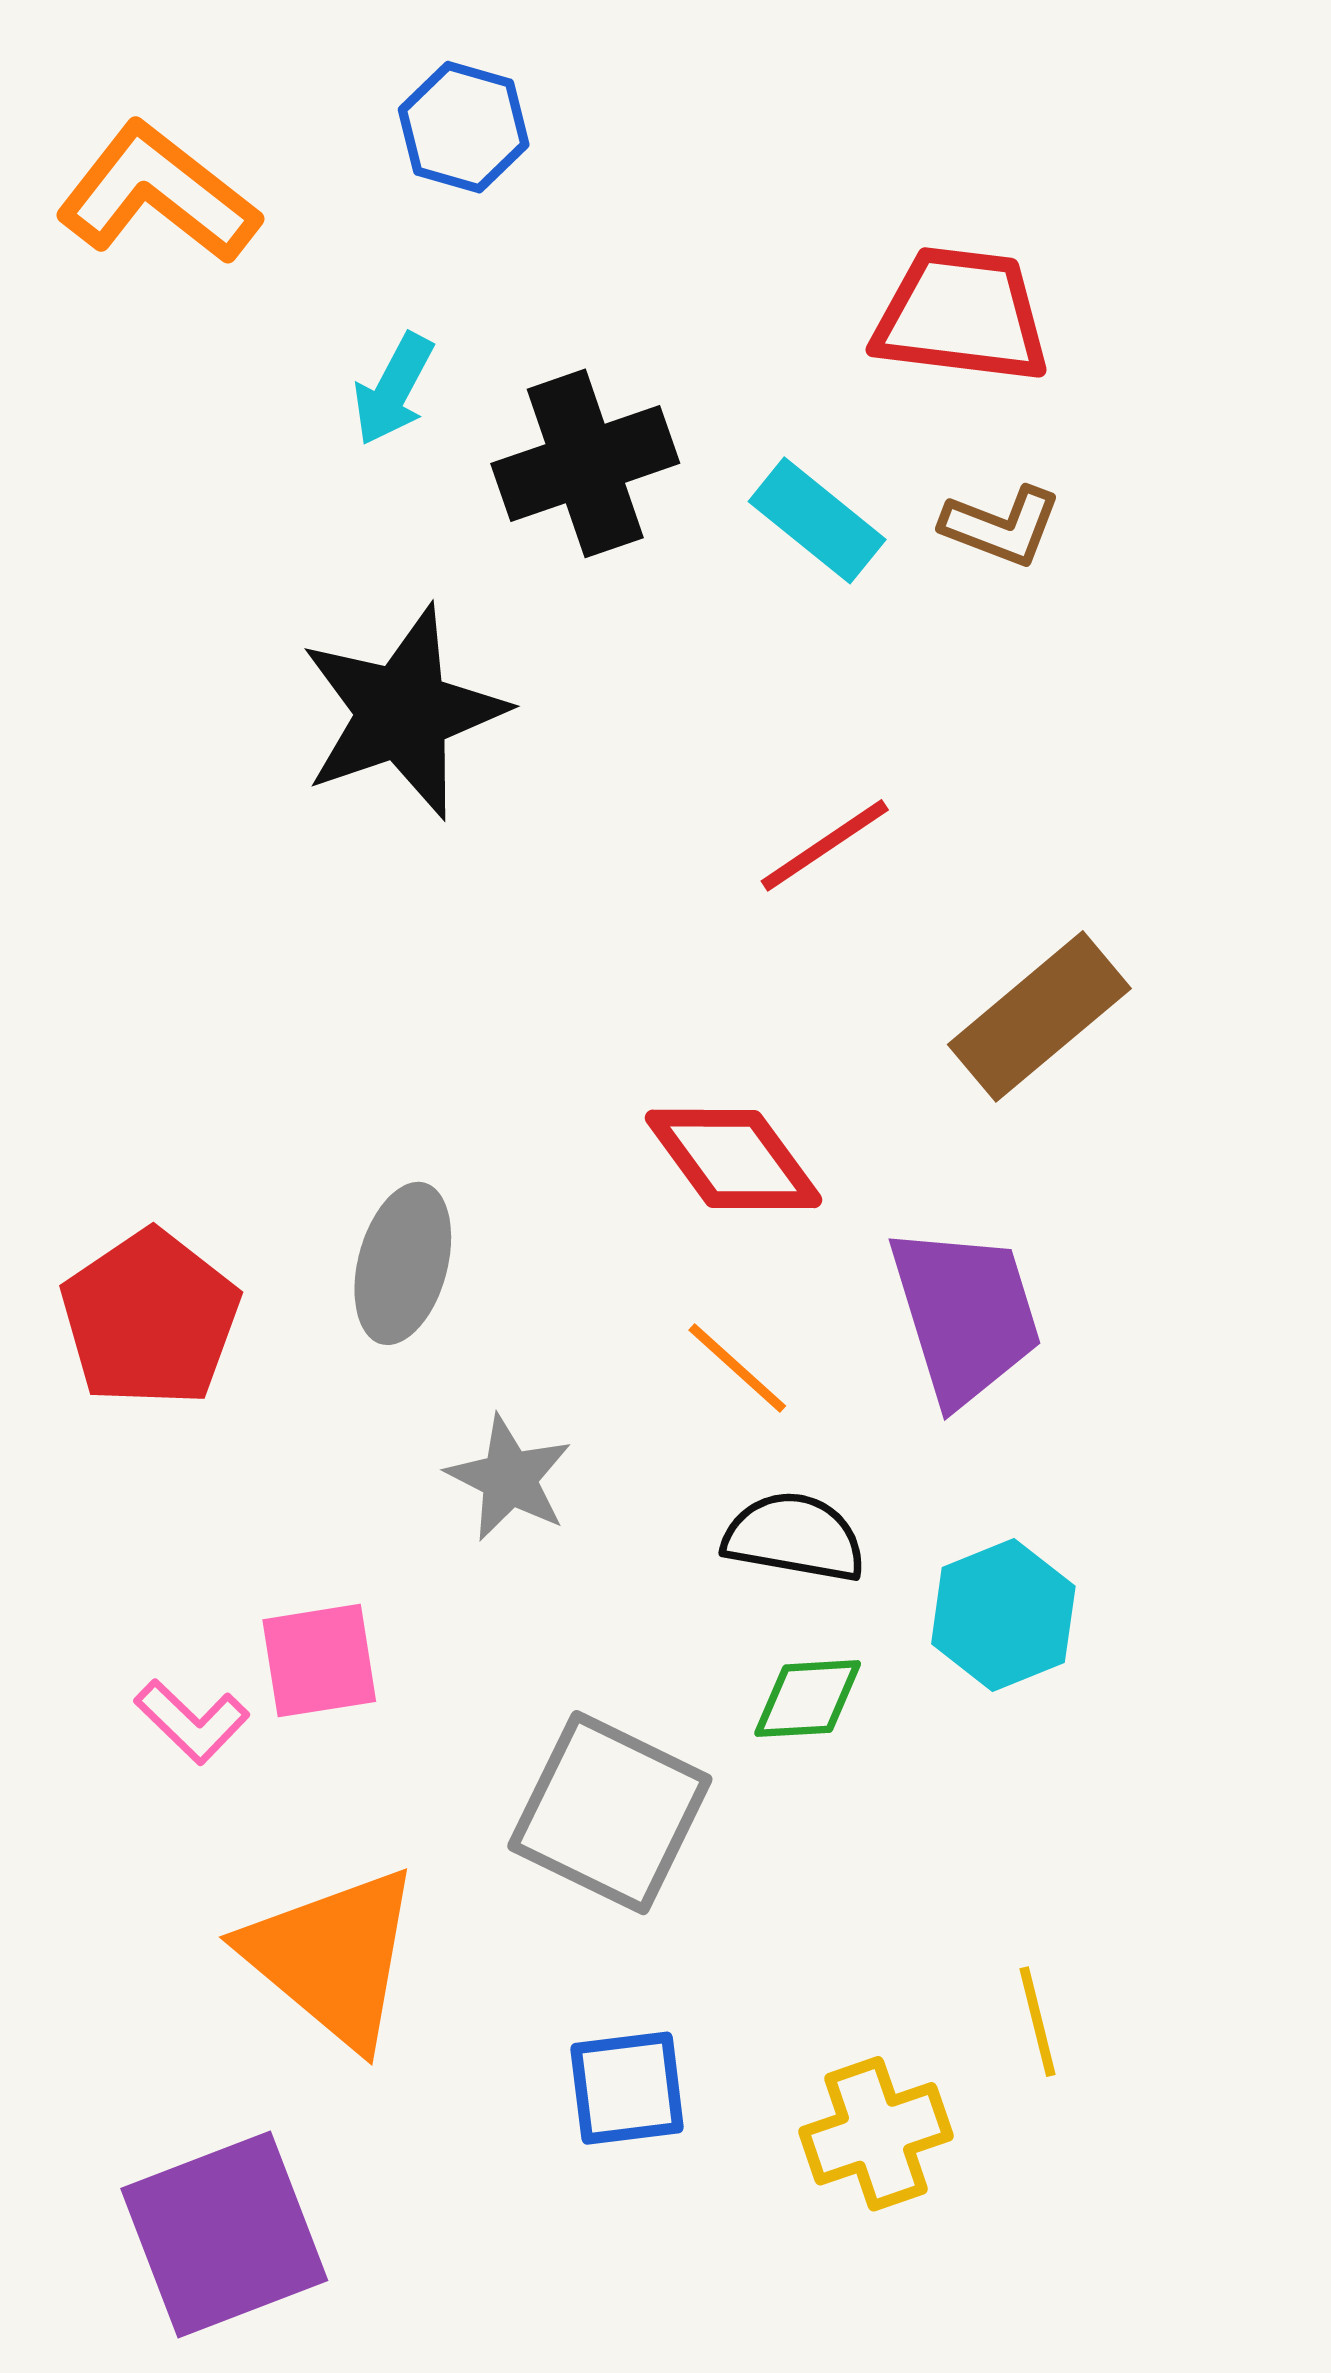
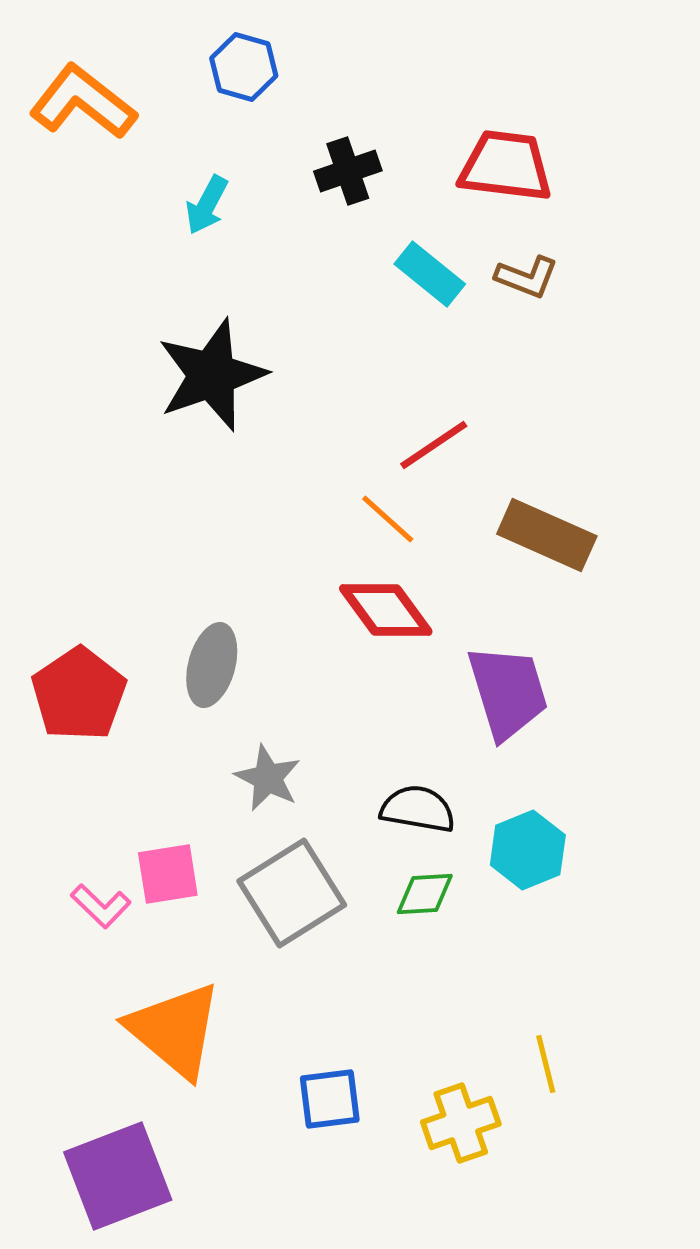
black cross: (585, 463) -> (348, 171), moved, size x0.7
brown rectangle: (1039, 1016) -> (547, 535), turned 64
orange line: (737, 1368) -> (388, 519), moved
gray square: (610, 1813) -> (292, 893), moved, turned 32

